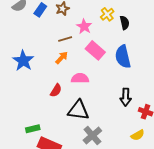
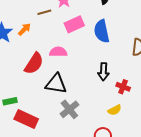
pink rectangle: (95, 50) -> (74, 24), turned -66
orange arrow: (62, 58) -> (24, 29), moved
red semicircle: (56, 90) -> (34, 63), size x1.6

